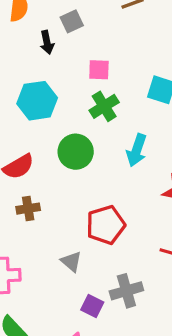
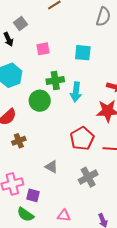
green cross: (104, 106) -> (55, 80), moved, turned 36
red pentagon: (106, 225) -> (82, 138), moved
purple square: (92, 306) -> (33, 195), moved

